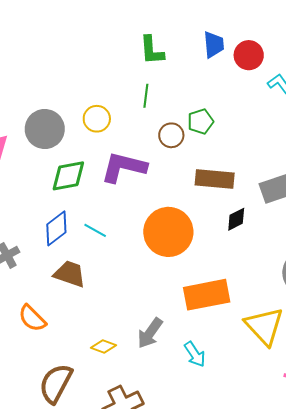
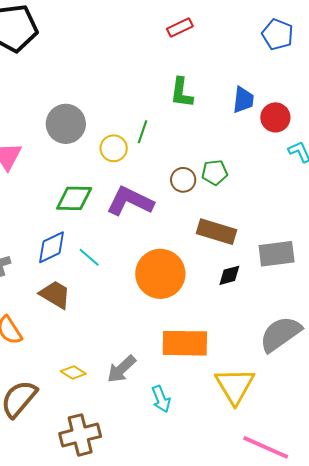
green line: (146, 96) -> (143, 132), moved
gray circle: (45, 129) -> (66, 124), moved

